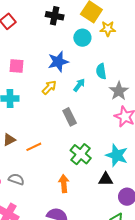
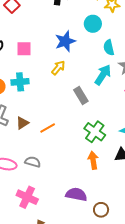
cyan circle: (82, 38) -> (93, 24), moved
cyan arrow: (79, 85) -> (103, 75), moved, size x1.5
orange arrow: (64, 184) -> (93, 160), moved

